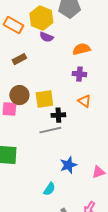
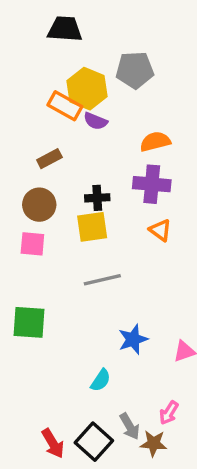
orange rectangle: (13, 25) -> (65, 106), moved
purple cross: (79, 74) -> (152, 184), size x1.5
brown circle: (19, 95) -> (39, 205), moved
black cross: (58, 115) -> (97, 198), moved

